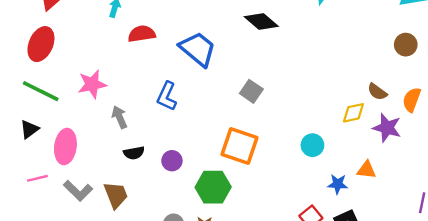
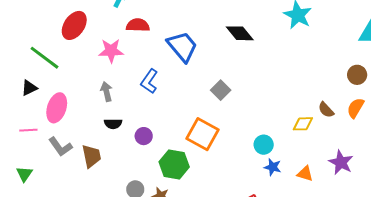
red ellipse: (41, 44) -> (74, 25), moved
pink star: (92, 84) -> (111, 51), moved
orange semicircle: (412, 100) -> (356, 108), moved
purple star: (387, 128) -> (341, 162), moved
blue star: (338, 184) -> (273, 167), moved

